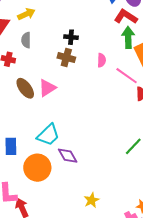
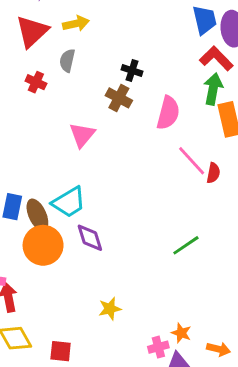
pink semicircle: (102, 60) -> (168, 113), size x1.6
pink line: (127, 76) -> (192, 161), moved
brown ellipse: (25, 88) -> (37, 215), moved
pink triangle: (47, 88) -> (82, 135), turned -30

